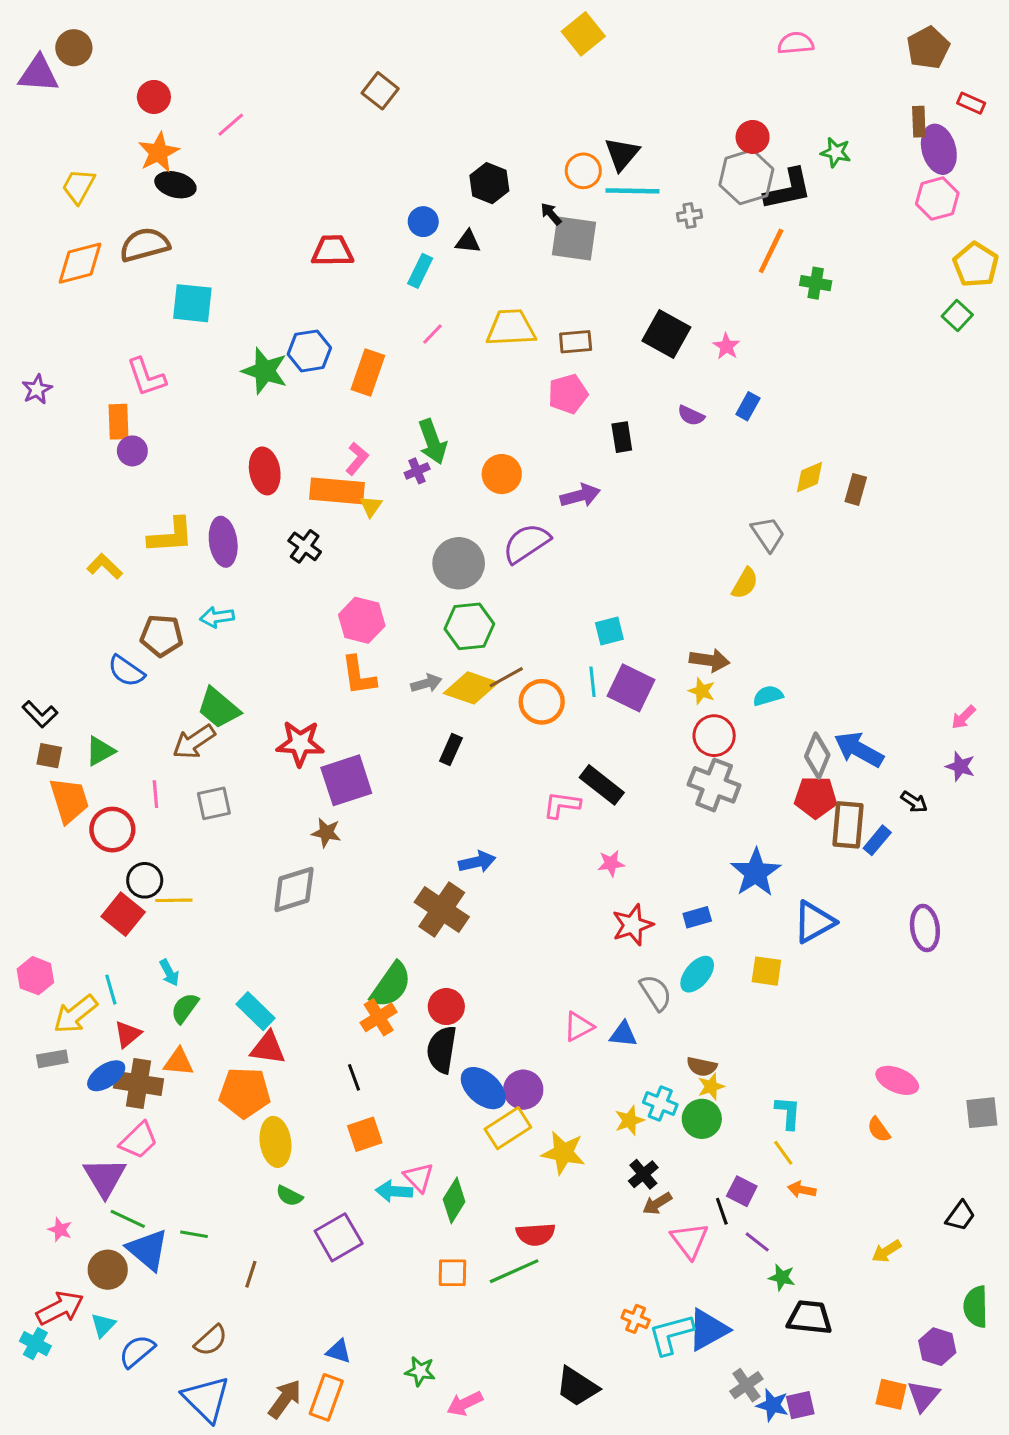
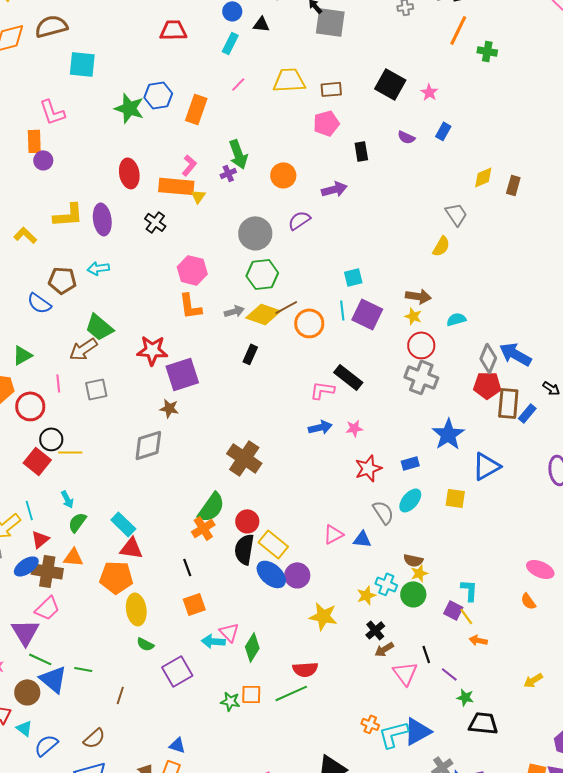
purple semicircle: (526, 543) -> (299, 220), size x0.7
blue arrow: (477, 862) -> (320, 427), moved
yellow rectangle: (508, 1128) -> (273, 544), moved, turned 72
purple square: (742, 1191) -> (453, 610), moved
cyan triangle: (103, 1325) -> (24, 728), turned -36
green star: (420, 1371) -> (230, 701), moved

